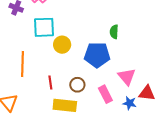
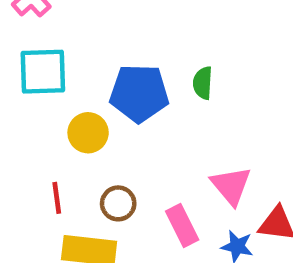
yellow circle: (62, 45) -> (88, 133), moved
blue pentagon: (97, 55) -> (139, 93), moved

